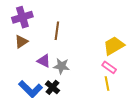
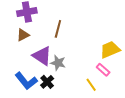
purple triangle: (44, 61) -> (42, 56), size x1.5
yellow line: (107, 84) -> (91, 85), moved, turned -32

